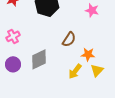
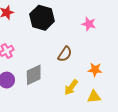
orange star: (88, 54) -> (95, 70), moved
yellow triangle: (97, 70) -> (94, 97), moved, turned 40

